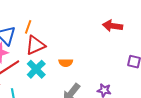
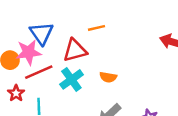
orange line: (28, 27) -> (97, 28), moved, turned 48

